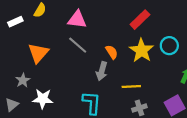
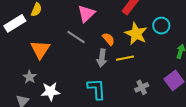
pink triangle: (77, 20) -> (86, 14), moved, turned -42
white rectangle: (15, 22) -> (15, 23), size x1.5
yellow line: (131, 86) -> (125, 58), moved

